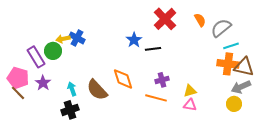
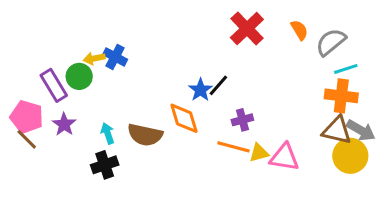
blue star: (134, 40) -> (200, 90), moved
black line: (153, 49) -> (218, 85), moved, turned -42
brown triangle: (244, 67) -> (337, 130), moved
gray arrow: (241, 87) -> (361, 130), turned -126
brown semicircle: (97, 90) -> (145, 135), turned -35
yellow triangle: (190, 91) -> (259, 153), moved
yellow circle: (234, 104) -> (350, 156), size x1.5
pink triangle: (190, 105) -> (284, 157), size x1.5

